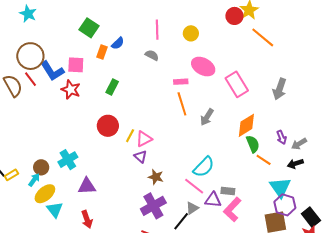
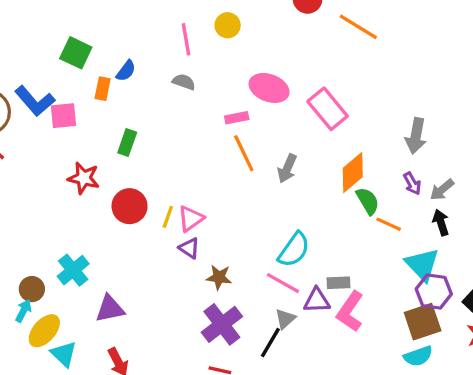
yellow circle: (191, 33) -> (228, 25), moved
blue L-shape: (52, 71) -> (35, 101), moved
gray arrow: (280, 89) -> (416, 136), moved
red star: (71, 90) -> (84, 178), moved
black arrow: (295, 164) -> (441, 222), turned 98

